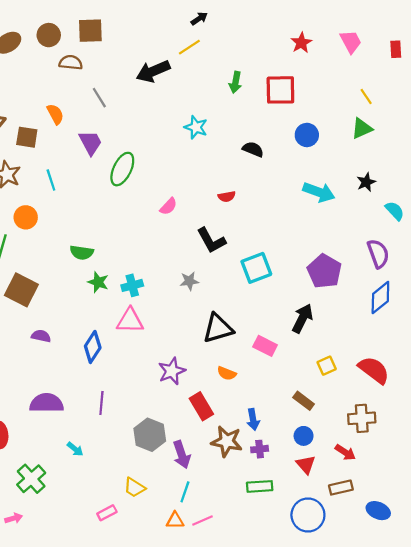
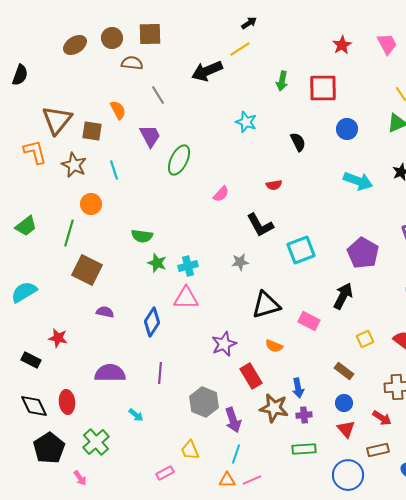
black semicircle: (253, 149) -> (298, 142), turned 42
yellow trapezoid: (134, 488) -> (190, 450), turned 35
pink arrow: (14, 518) -> (80, 478), turned 70

